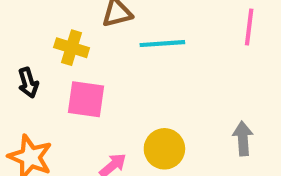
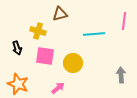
cyan line: (162, 44) -> (94, 34), moved
yellow circle: (164, 149) -> (73, 63), moved

